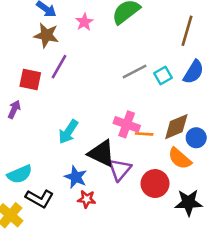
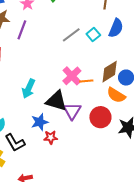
purple line: (59, 67) -> (22, 30), moved
pink cross: (127, 124) -> (72, 76), turned 36
blue star: (76, 177) -> (40, 122), turned -30
black L-shape: (40, 198) -> (15, 143), turned 40

